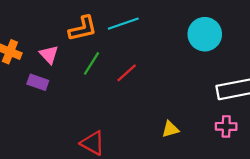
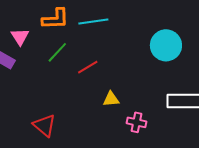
pink cross: (226, 126) -> (137, 122), moved
yellow triangle: (170, 129) -> (111, 99), moved

